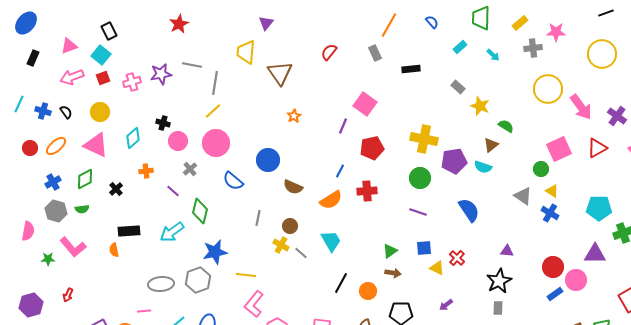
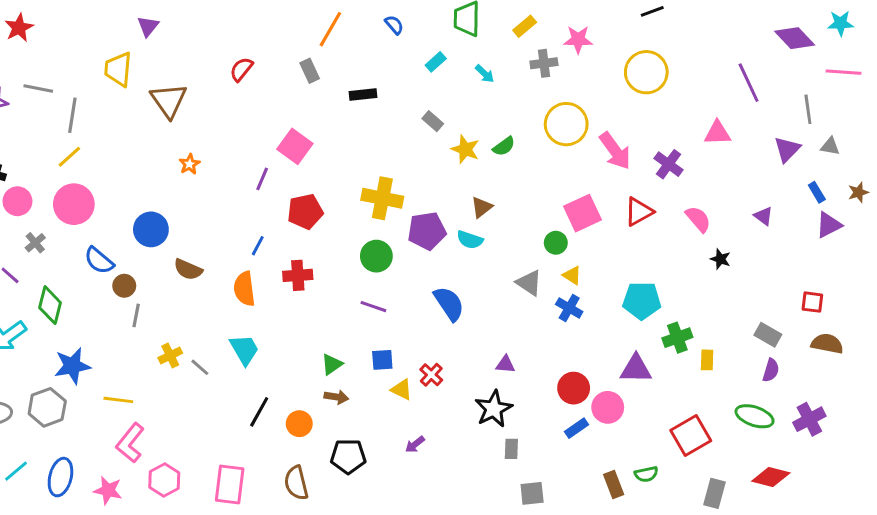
green semicircle: (506, 126) -> (504, 146), moved, turned 112
orange semicircle: (331, 200) -> (244, 289), turned 115
brown circle: (290, 226) -> (124, 286), moved
yellow cross: (281, 245) -> (170, 355), turned 35
gray rectangle: (498, 308) -> (511, 449), moved

